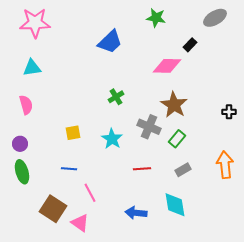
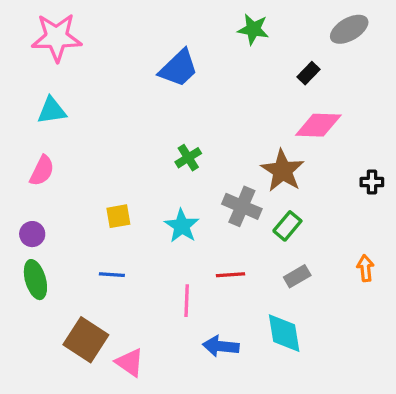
pink diamond: (167, 66) -> (318, 125), moved
pink semicircle: (26, 105) -> (42, 171), turned 42
orange arrow: (225, 165) -> (365, 268), size x0.6
pink line: (90, 193) -> (187, 301), moved, turned 30

